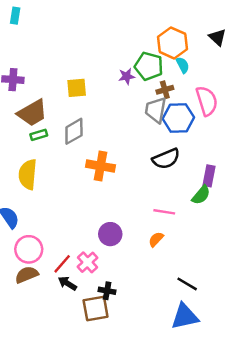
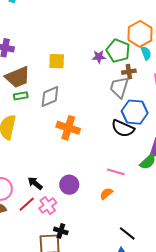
blue hexagon: (178, 118) -> (135, 112), moved
black semicircle: (166, 159) -> (123, 128), turned 40
black arrow: (67, 283) -> (35, 183), moved

